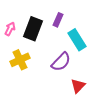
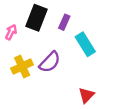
black rectangle: (33, 29) -> (37, 18), moved
purple semicircle: (61, 62) -> (50, 62), moved

